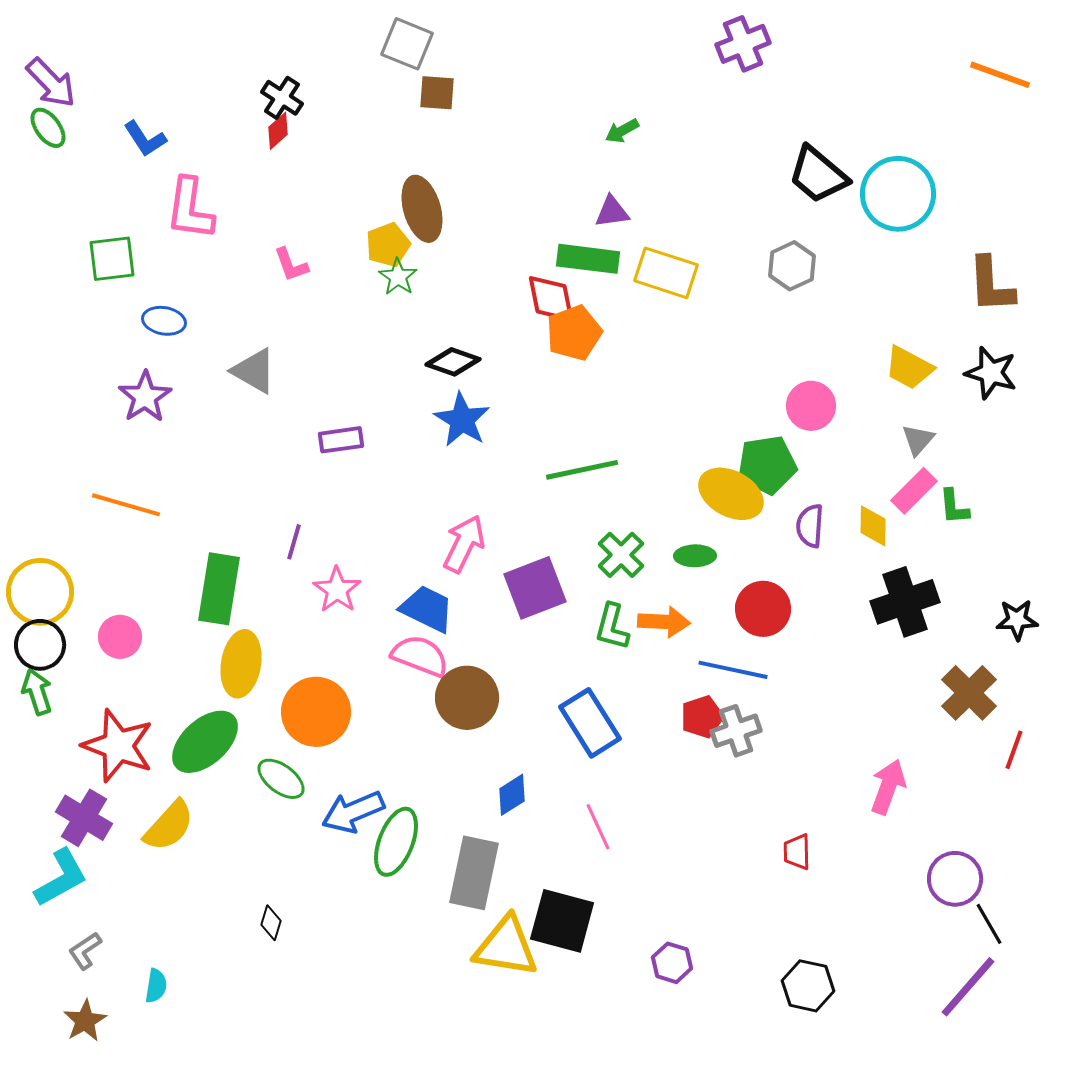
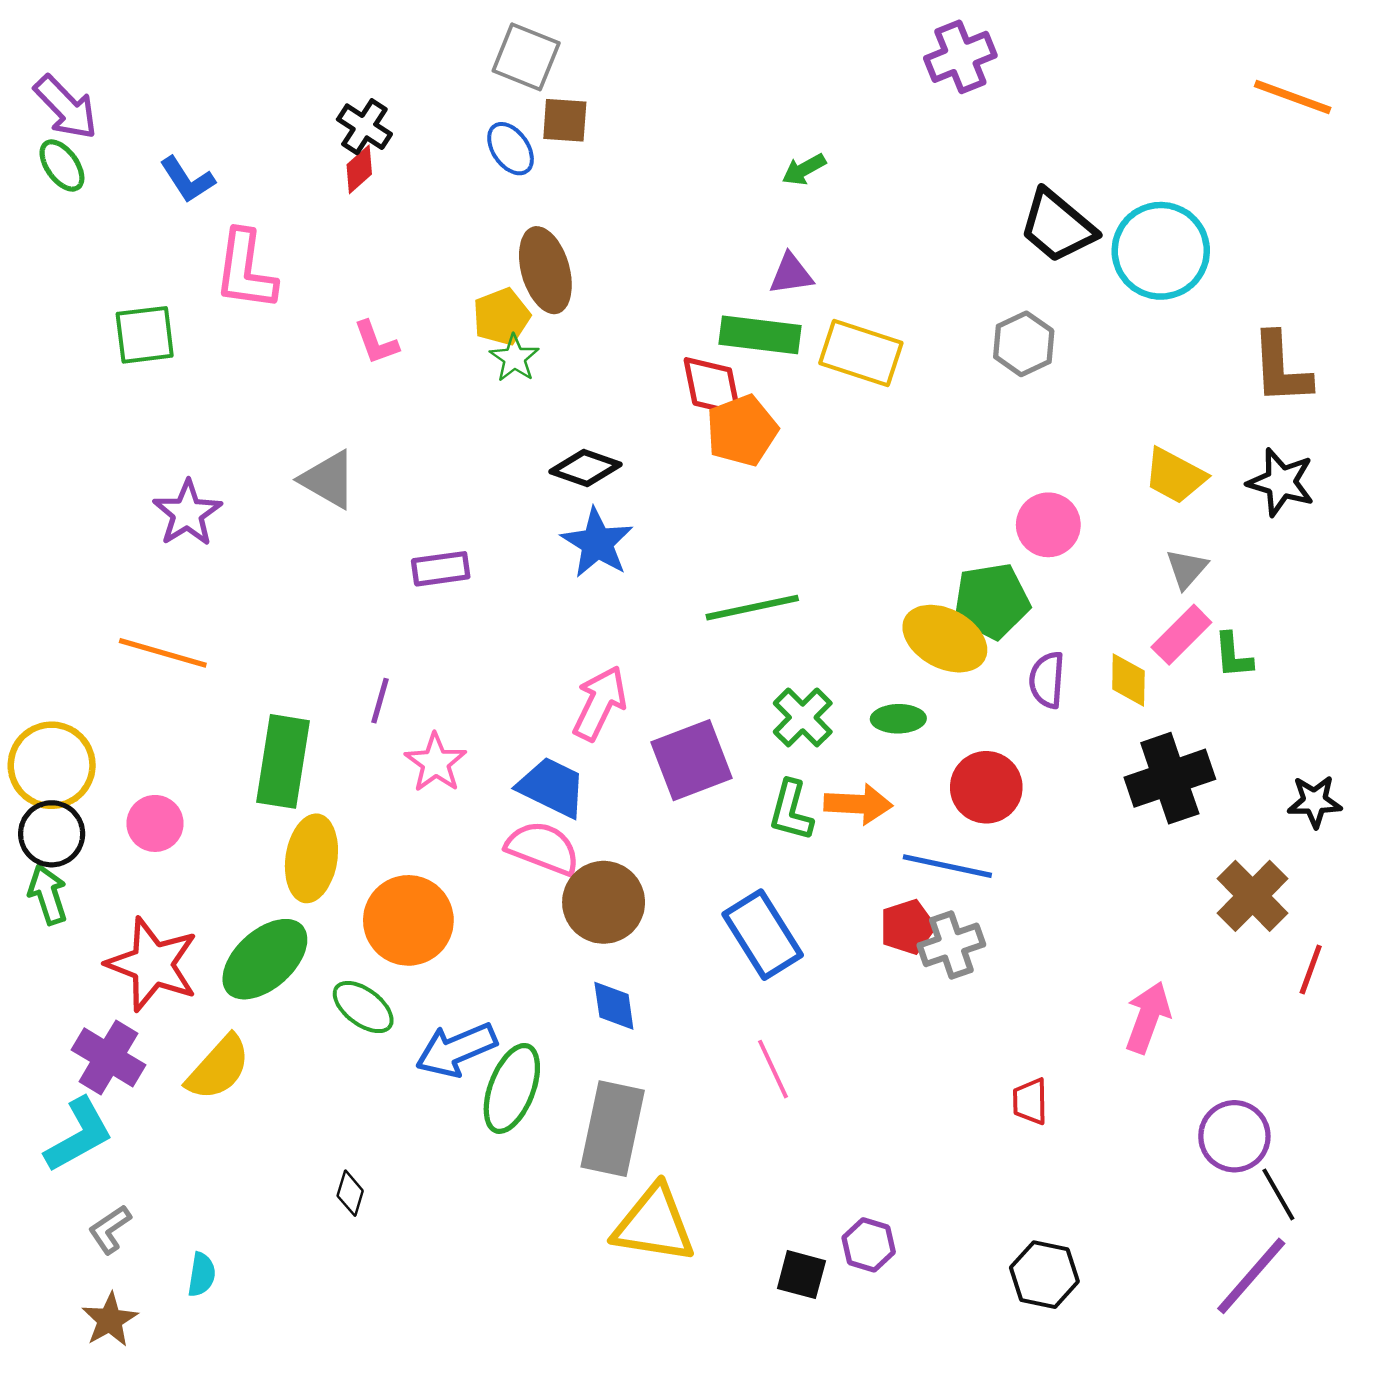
blue ellipse: (164, 321) -> (511, 149), moved, turned 45
blue diamond: (512, 795) -> (614, 1006), moved, turned -66
black square: (562, 921) -> (801, 1275), moved, size x0.6

